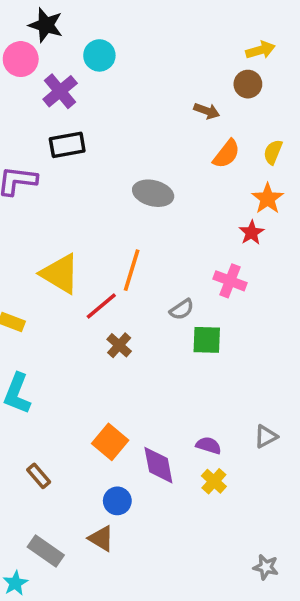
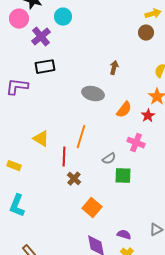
brown arrow: (207, 111) -> (114, 68), moved, turned -96
orange semicircle: (226, 154) -> (124, 110), moved
yellow triangle: (60, 274) -> (41, 139), size x0.7
red line: (101, 306) -> (64, 157), turned -48
orange square: (110, 442) -> (92, 208), moved

